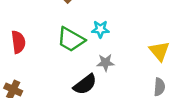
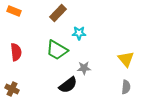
cyan star: (100, 29) -> (79, 33), moved

